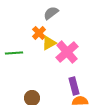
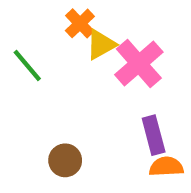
green line: (14, 53) -> (27, 66), turned 54

